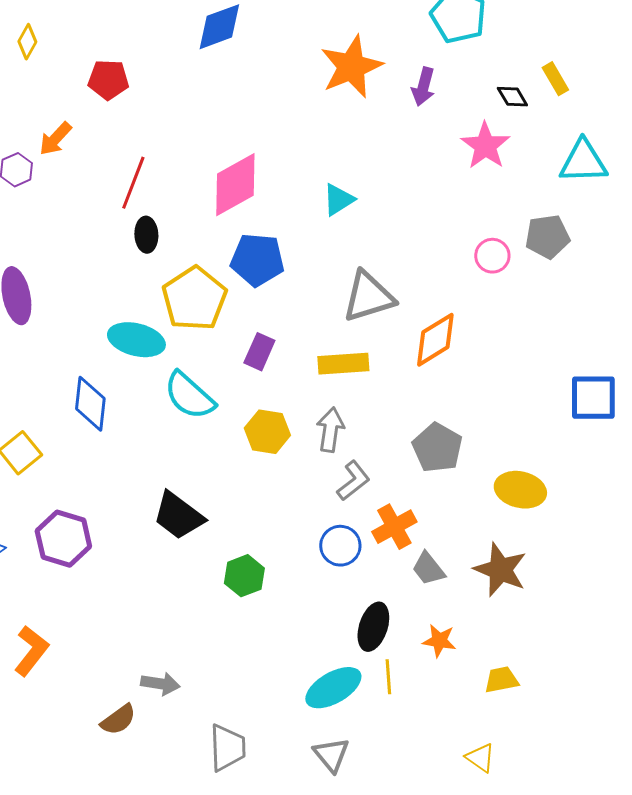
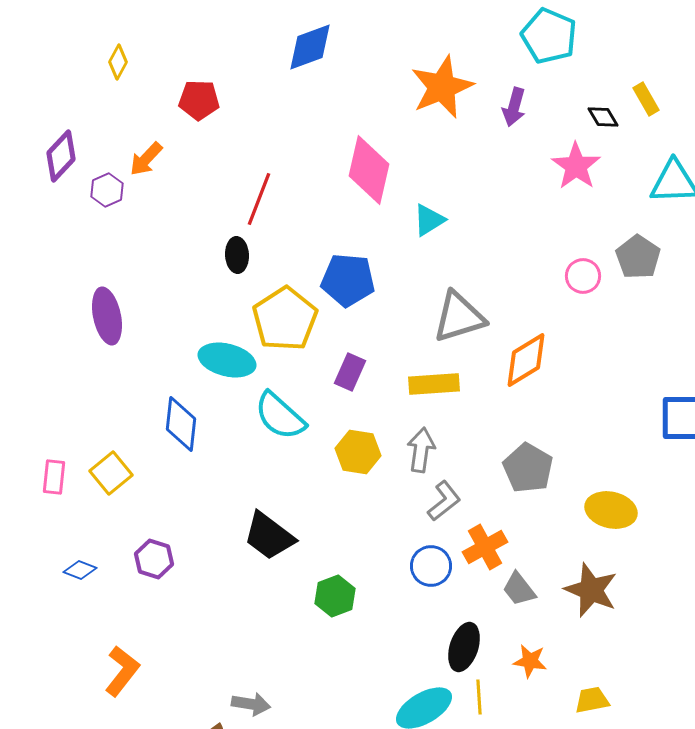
red line: (133, 183) -> (259, 199), moved
pink diamond: (235, 185) -> (369, 170), moved, turned -48
gray pentagon: (547, 237) -> (638, 257), turned -30
purple hexagon: (63, 539) -> (154, 559), size x0.7

